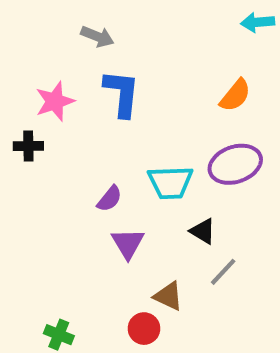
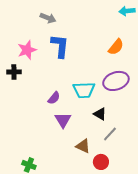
red circle: (144, 329) -> (101, 162), moved

